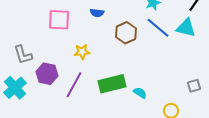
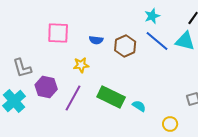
blue semicircle: (97, 13) -> (96, 40), moved
green rectangle: (112, 84) -> (111, 97), turned 40

